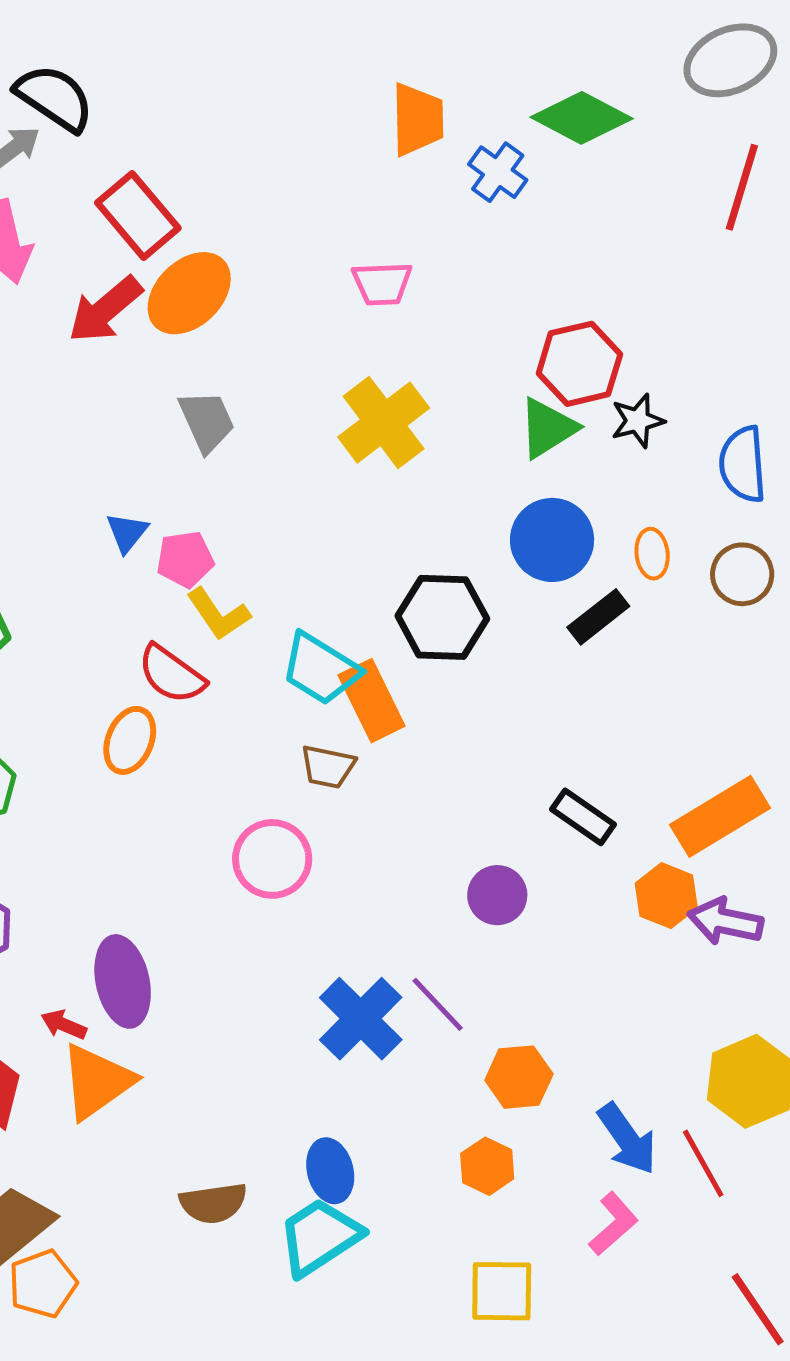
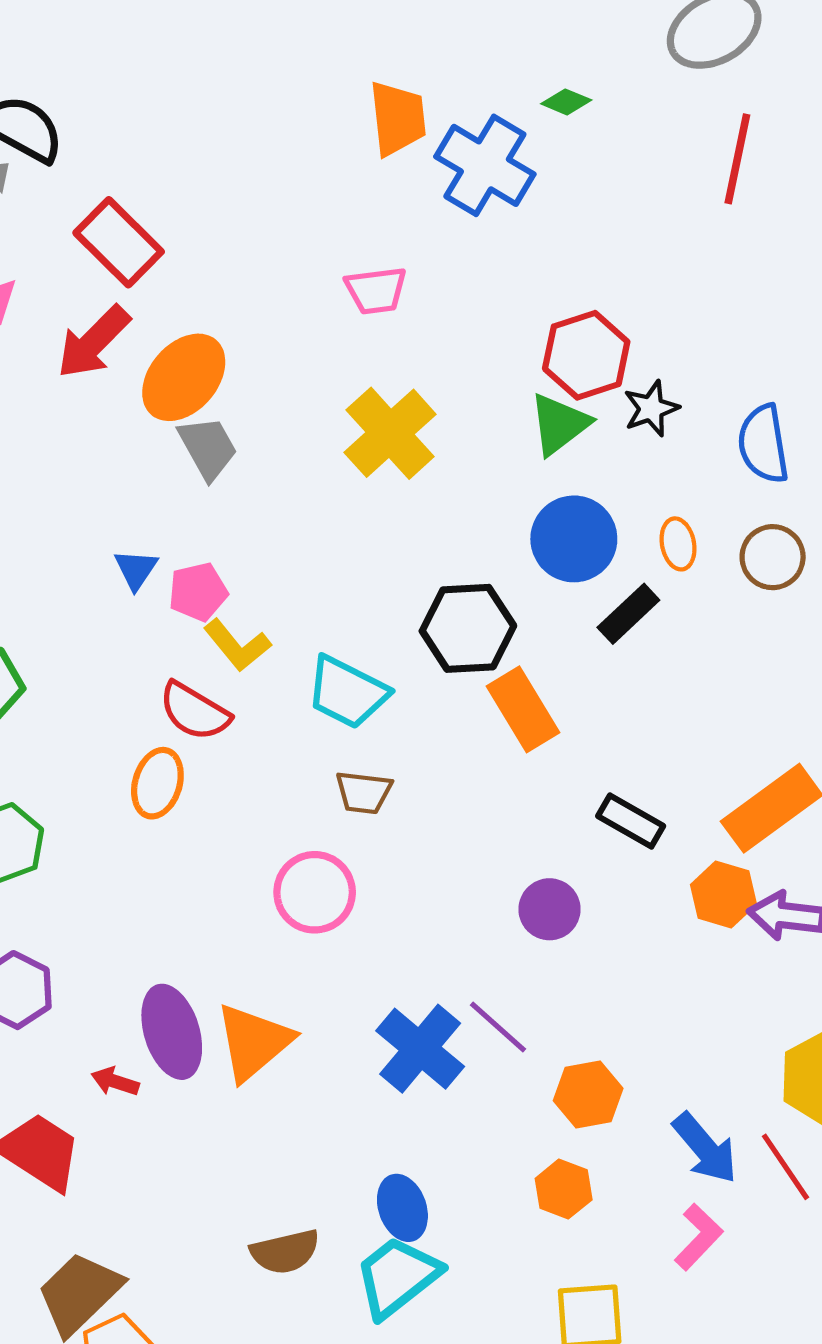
green diamond: (582, 118) -> (566, 102), size x0.5
blue cross: (498, 172) -> (485, 165), size x1.6
orange ellipse: (189, 293) -> (184, 377), moved
orange rectangle: (372, 701) -> (523, 709), moved
orange triangle: (97, 1082) -> (254, 1042), moved

